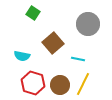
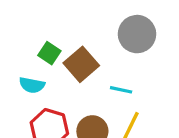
green square: (33, 13) -> (49, 53), moved

